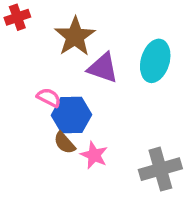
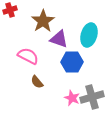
pink semicircle: (49, 98) -> (28, 56), size x1.5
blue hexagon: (71, 115) -> (72, 62), moved
pink star: (94, 155) -> (72, 98), moved

